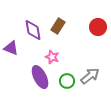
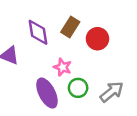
red circle: (98, 27) -> (97, 39), moved
green circle: (67, 81) -> (78, 88), moved

